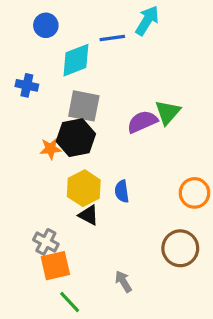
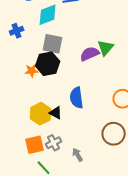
blue cross: (27, 85) -> (17, 31), turned -32
yellow hexagon: (84, 188) -> (41, 114), moved
blue semicircle: (122, 191) -> (77, 98), size x1.5
gray cross: (46, 242) -> (54, 143), moved, turned 35

